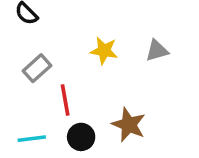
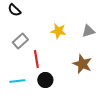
brown star: (129, 125) -> (82, 64), moved

